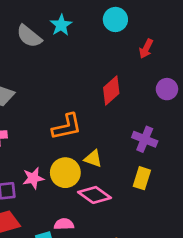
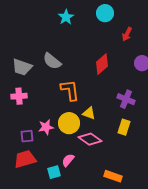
gray semicircle: (29, 36) -> (52, 61), moved
orange L-shape: (67, 127) -> (70, 90), turned -85
pink semicircle: (64, 224) -> (68, 160), turned -48

